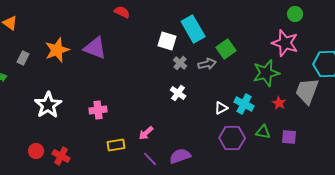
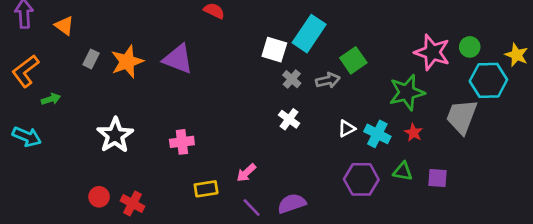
green circle: (295, 14) -> (470, 47), moved
cyan rectangle: (193, 29) -> (309, 34), turned 64
gray rectangle: (23, 58) -> (91, 59), moved
red star: (279, 103) -> (414, 133), moved
white triangle: (221, 108) -> (347, 129), moved

